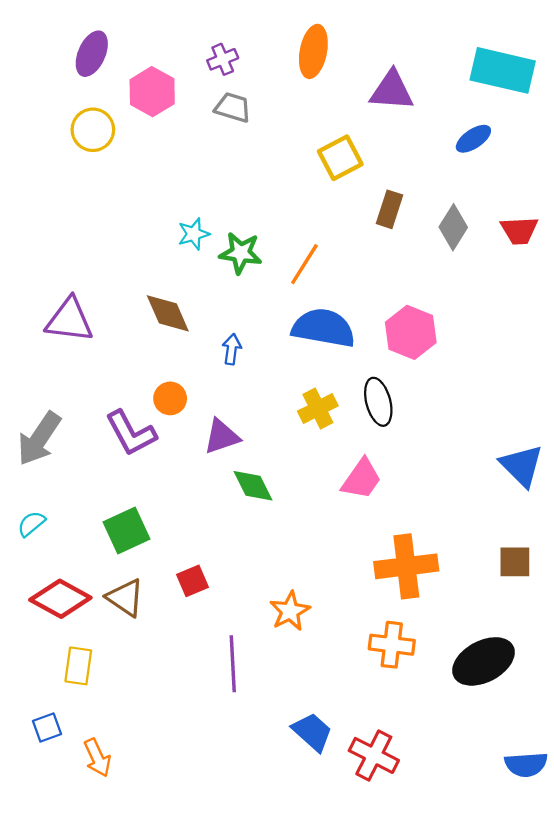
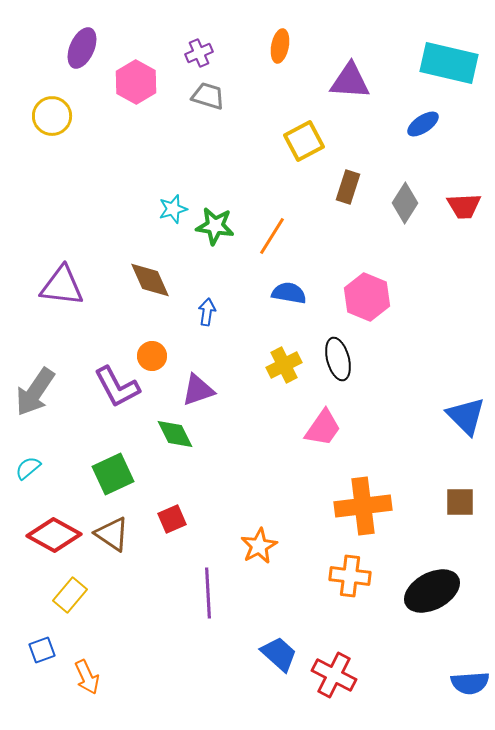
orange ellipse: (313, 51) -> (280, 46), size x0.7
yellow circle: (93, 130) -> (52, 116), moved
blue semicircle: (323, 328) -> (289, 293), size x0.6
green diamond: (253, 486) -> (175, 434), moved
yellow rectangle: (78, 666) -> (70, 595), turned 32

